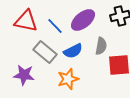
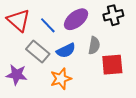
red triangle: (26, 21) -> (19, 20), turned 30

